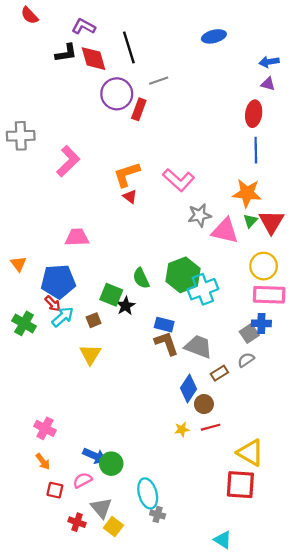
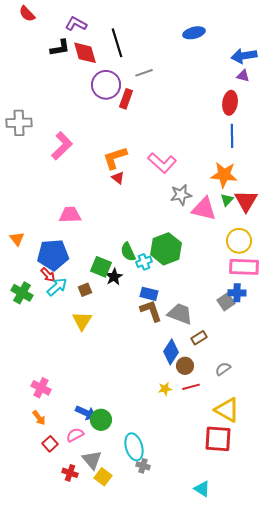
blue arrow: (269, 62) -> (244, 56), size x1.4
cyan cross: (203, 289) -> (144, 262), moved, size x0.6
gray semicircle: (246, 360) -> (223, 369), moved
red square: (55, 490) -> (50, 444), turned 35

